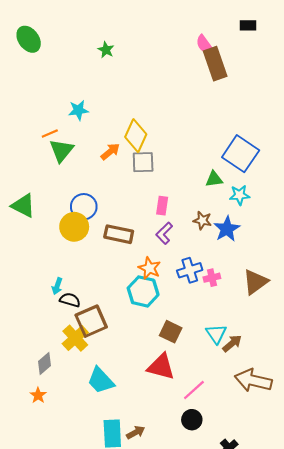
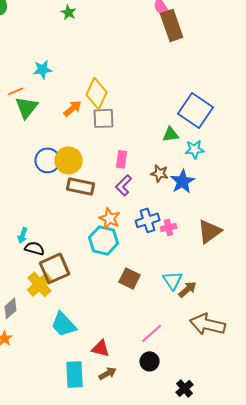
yellow circle: (74, 227) -> (69, 160), moved
red triangle: (161, 367) -> (101, 348), moved, size x0.7
brown arrow: (136, 432) -> (108, 373), moved

